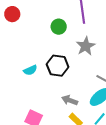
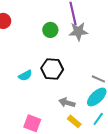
gray star: (86, 46) -> (78, 31), moved, turned 30

